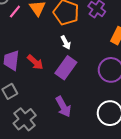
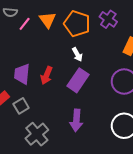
red arrow: (35, 62) -> (47, 75), turned 72
purple arrow: (63, 107) -> (76, 120), turned 35

